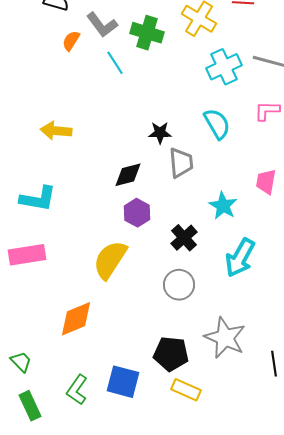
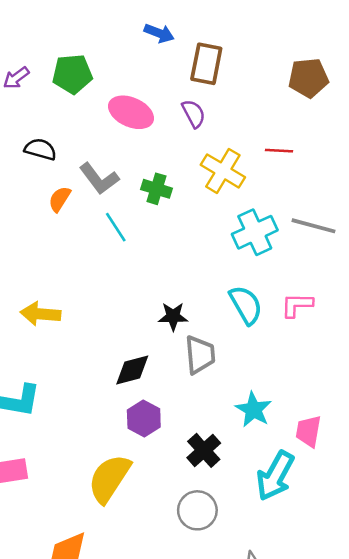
green cross: (147, 33) -> (157, 189), size x0.7
pink L-shape: (267, 111) -> (297, 305), moved
pink trapezoid: (266, 182) -> (308, 431), moved

